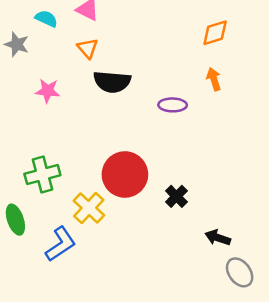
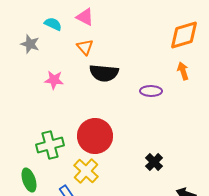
orange diamond: (215, 33) -> (184, 35), size x1.4
red circle: (125, 174) -> (95, 136), moved

